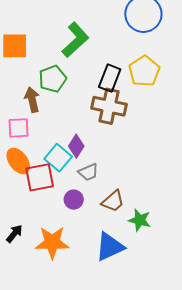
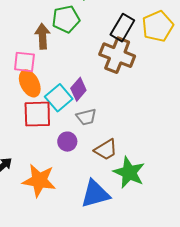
orange ellipse: (18, 161) -> (30, 83), moved
green star: (140, 220) -> (129, 172), size x1.4

